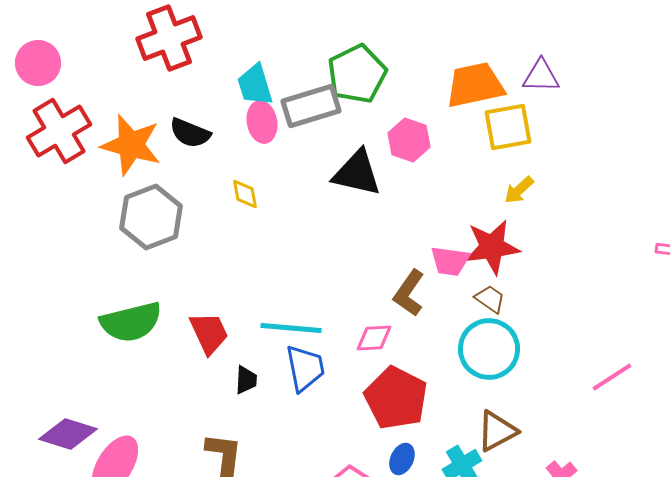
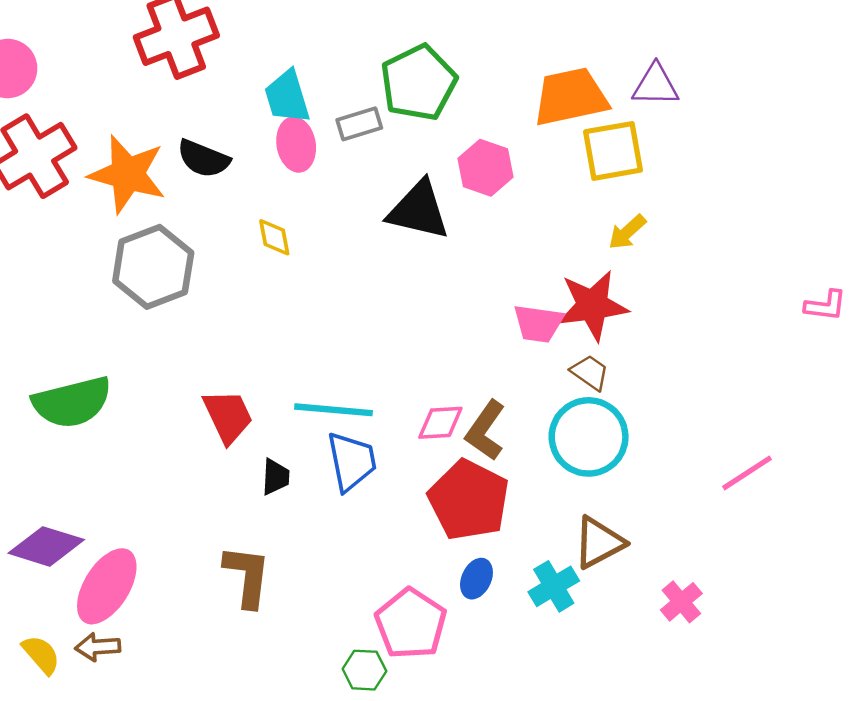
gray rectangle: (311, 106) -> (359, 124), size x0.6
brown L-shape: (409, 293) -> (485, 430), moved
green semicircle: (131, 322) -> (72, 402), moved

